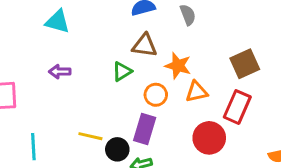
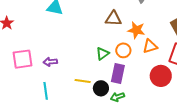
green triangle: (122, 71) -> (103, 54), moved
purple arrow: (60, 72) -> (50, 62), moved

